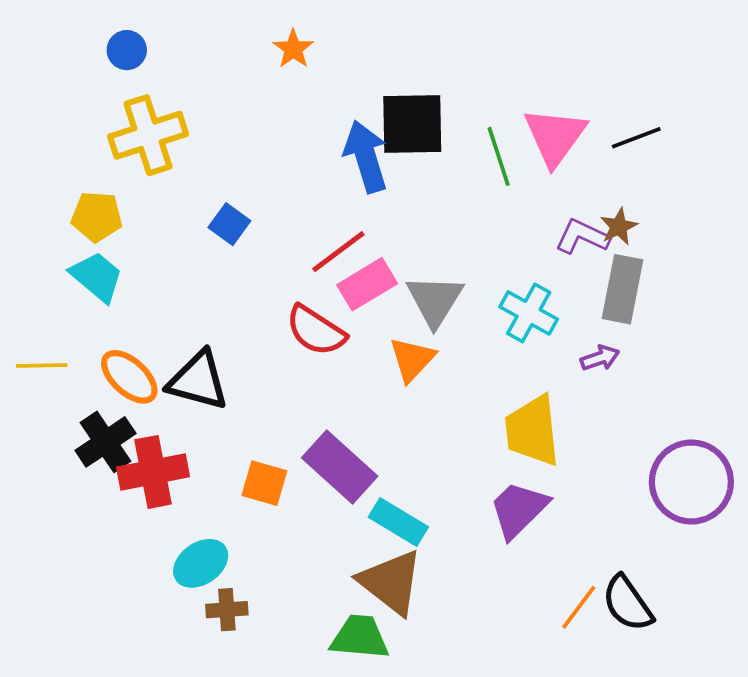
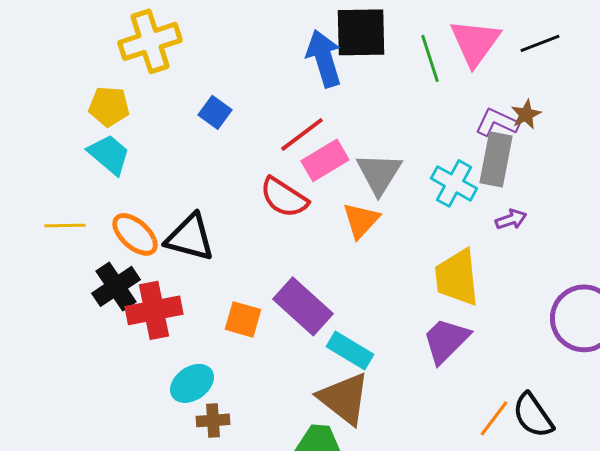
gray rectangle: (623, 289) -> (496, 159), moved

